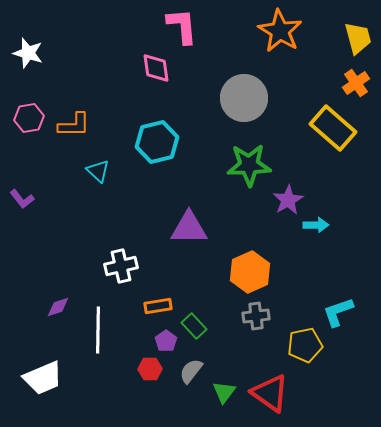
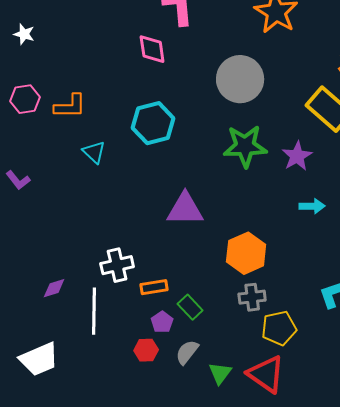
white star: (28, 53) -> (24, 34), size x0.7
purple star: (288, 200) -> (297, 156), moved
white cross: (121, 266) -> (117, 265), moved
yellow pentagon: (305, 345) -> (279, 328), moved

